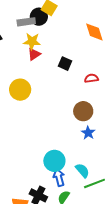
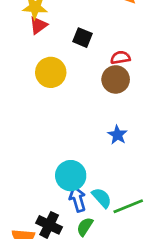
yellow circle: (20, 90) -> (51, 72), moved
brown circle: (83, 111) -> (116, 79), moved
cyan semicircle: (82, 170) -> (102, 198), moved

